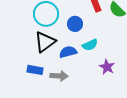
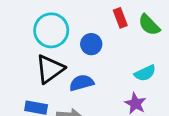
cyan semicircle: (90, 45) -> (145, 73), moved

